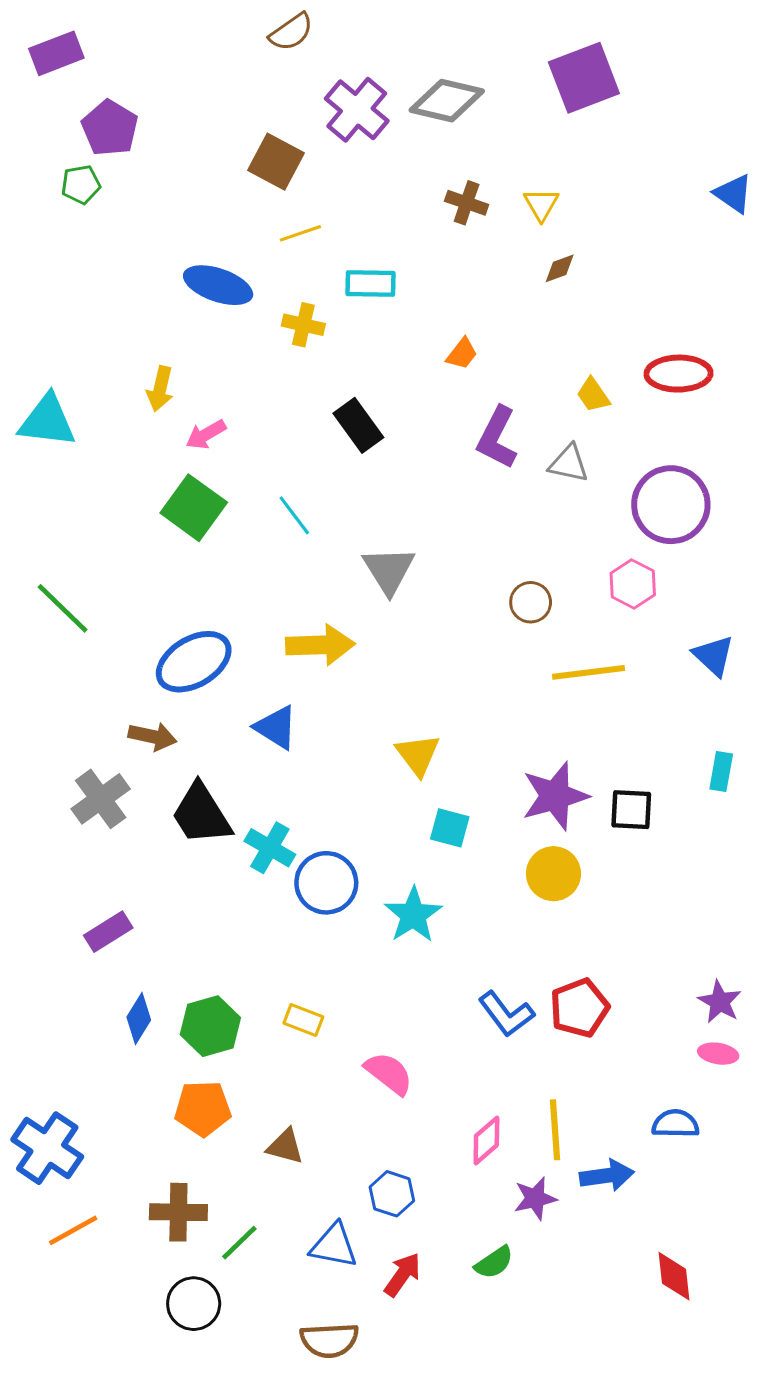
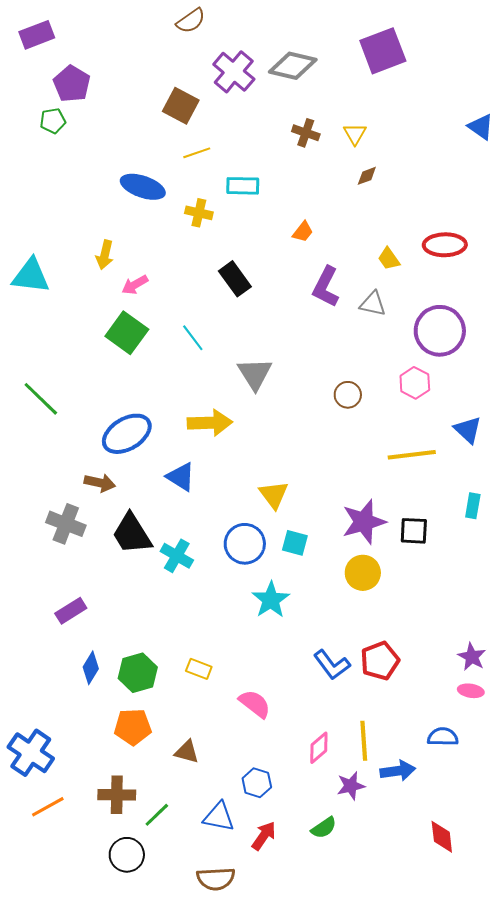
yellow line: (589, 672) -> (412, 455), moved
gray cross: (101, 799) -> (66, 524), turned -33
blue circle: (326, 883) -> (245, 544), moved

